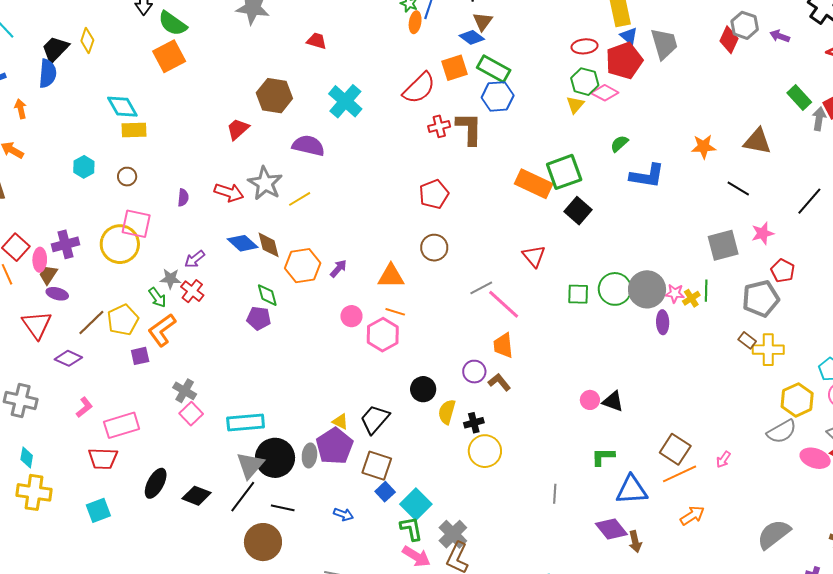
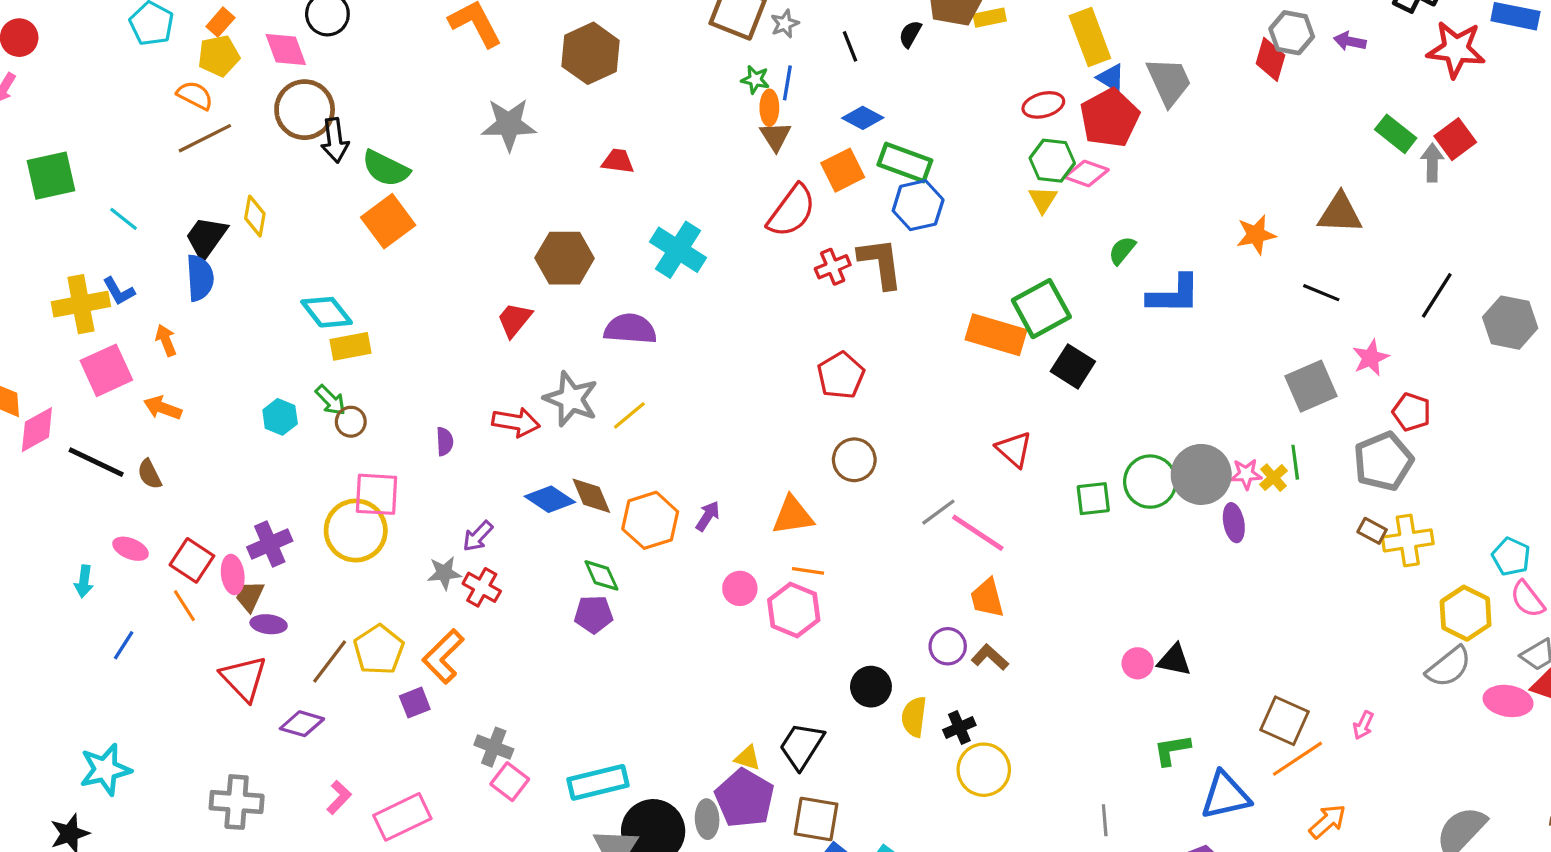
brown triangle: (483, 21) -> (775, 136), moved
green arrow: (157, 297) -> (331, 400), moved

